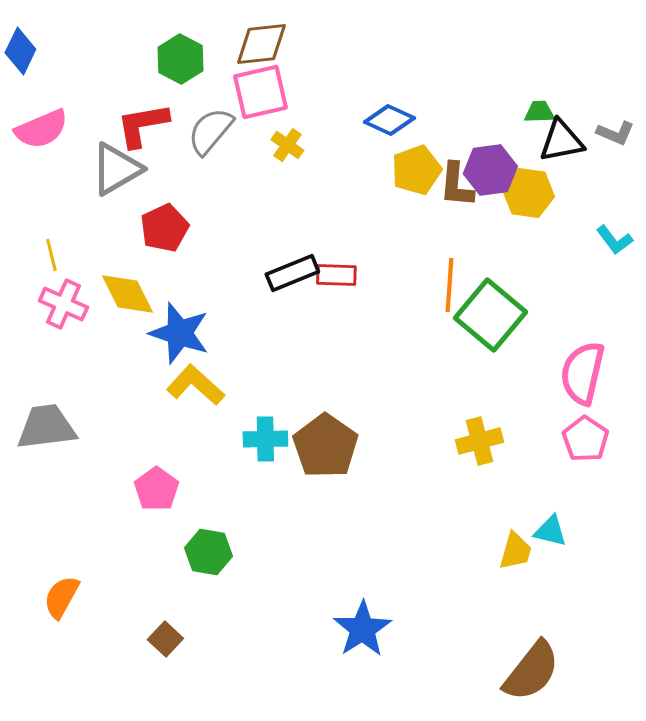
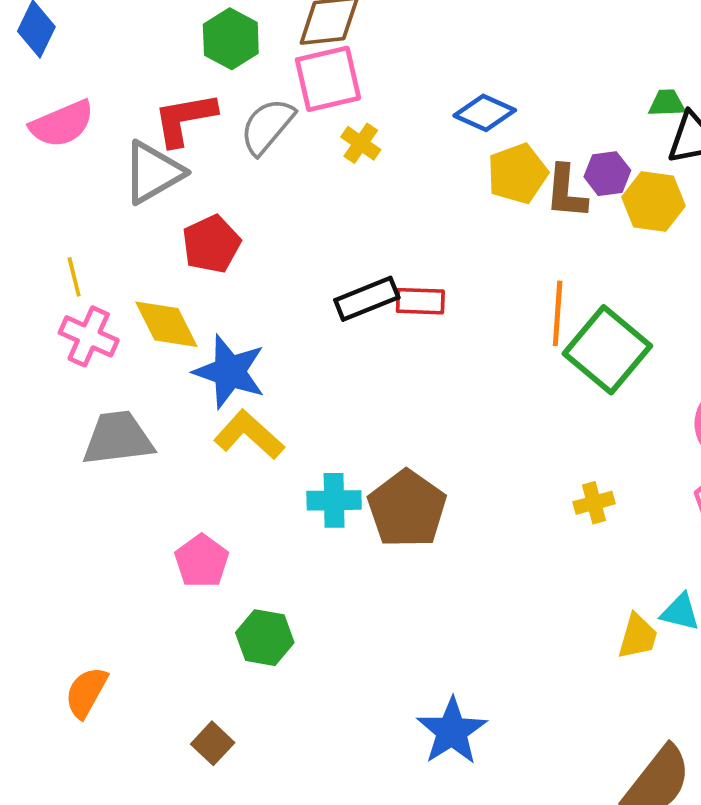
purple hexagon: (490, 170) -> (607, 174), size x0.7
gray trapezoid: (46, 427) -> (118, 438), moved
yellow cross: (479, 441) -> (594, 503), size x0.7

